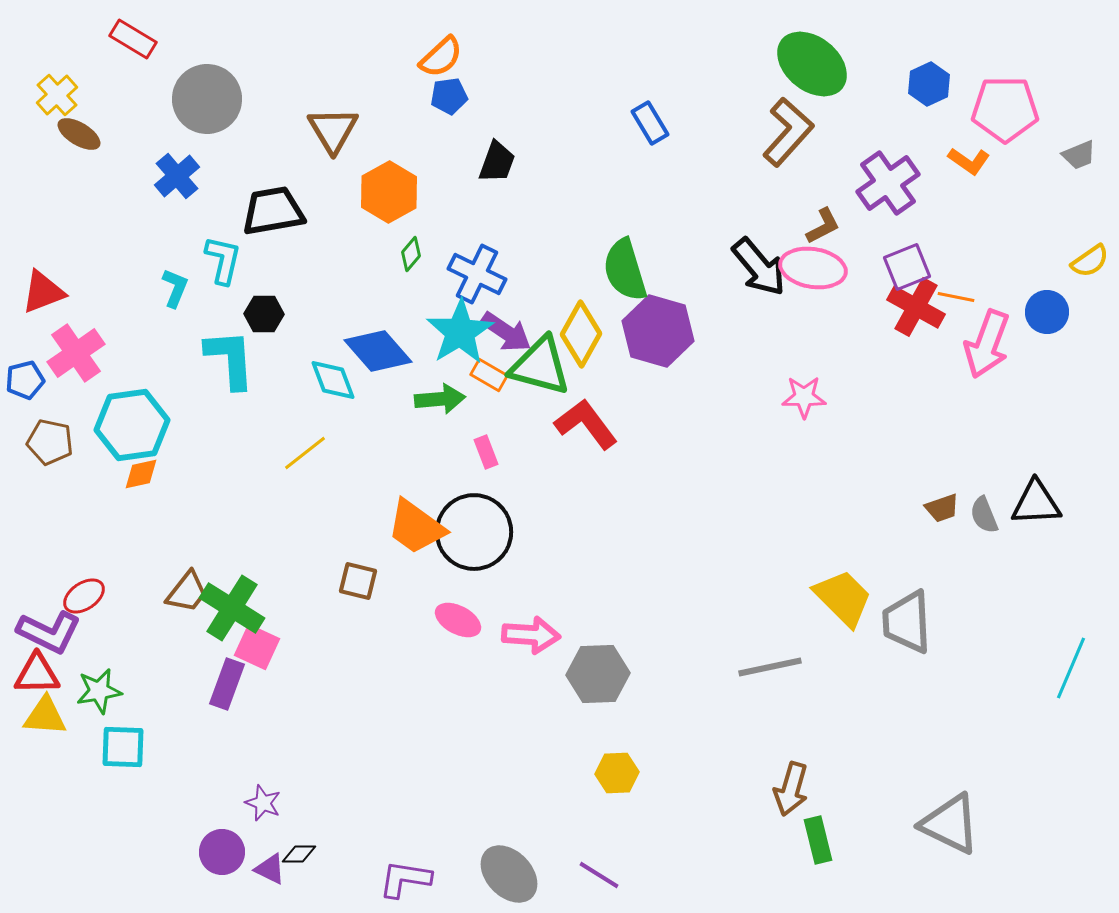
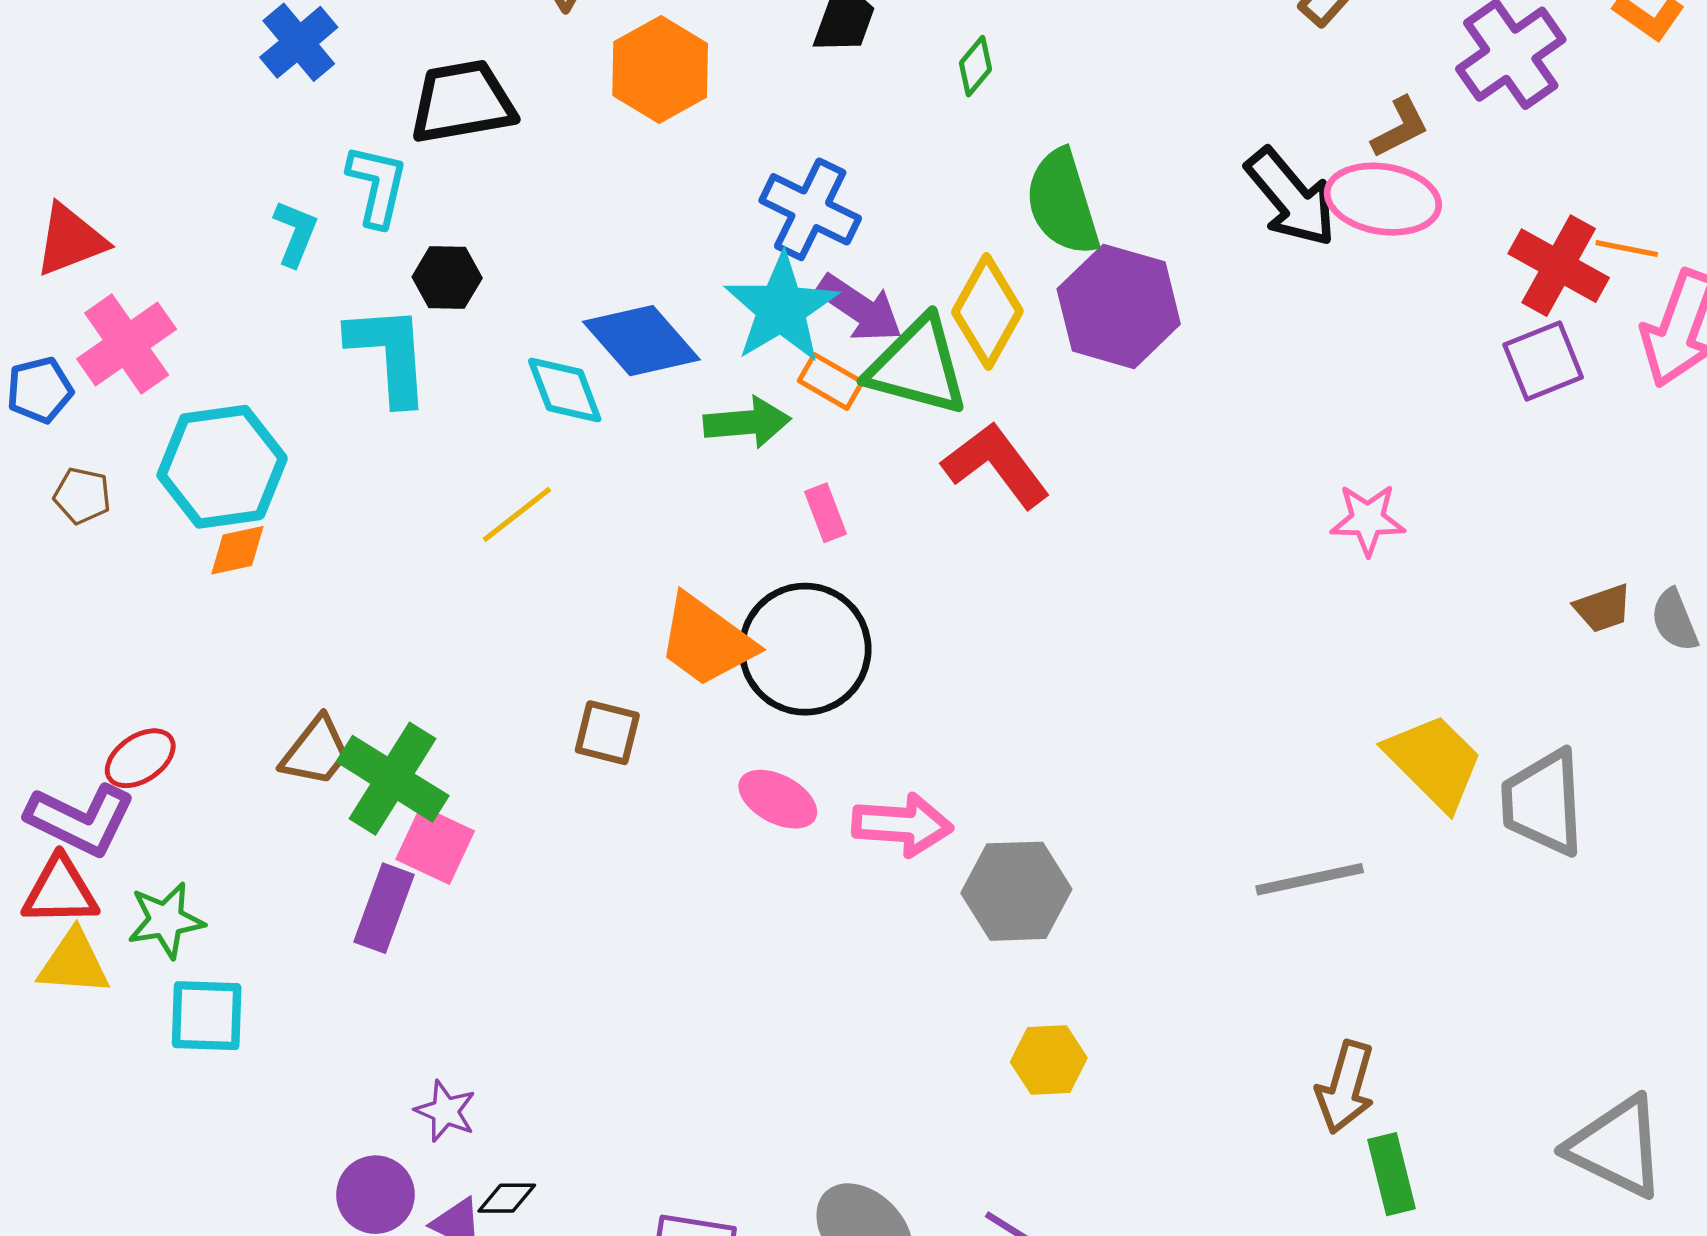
green diamond: (411, 254) -> (976, 66), moved
purple square: (907, 267) -> (1543, 361), moved
pink star: (804, 397) -> (1368, 520), moved
brown pentagon: (50, 442) -> (82, 496), size x0.7

